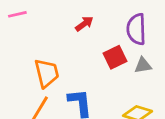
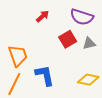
purple semicircle: (136, 29) -> (82, 17), turned -65

